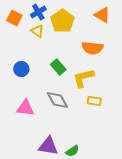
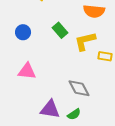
gray diamond: (57, 100) -> (79, 88), moved
yellow rectangle: (94, 101) -> (105, 56), moved

